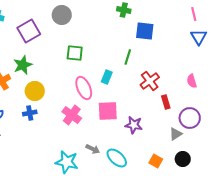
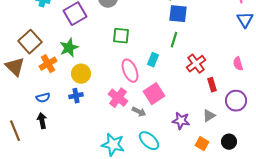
blue square: (145, 31) -> (178, 14), moved
pink square: (108, 111) -> (154, 94), turned -30
purple star: (134, 125) -> (181, 121), moved
gray triangle: (176, 134) -> (209, 116), moved
gray arrow: (93, 149) -> (139, 112), moved
cyan ellipse: (117, 158) -> (149, 141), moved

